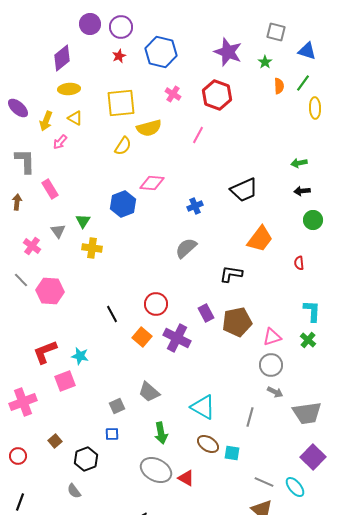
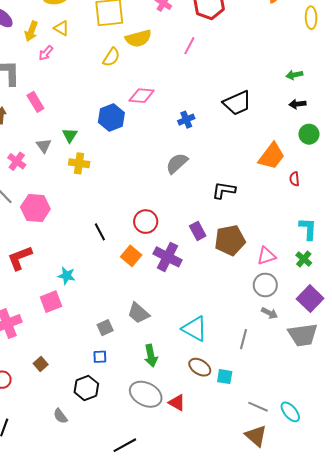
orange trapezoid: (260, 239) -> (272, 156), moved
red L-shape: (45, 352) -> (20, 258), moved
purple square: (313, 457) -> (310, 299), moved
black hexagon: (86, 459) -> (86, 388), moved

